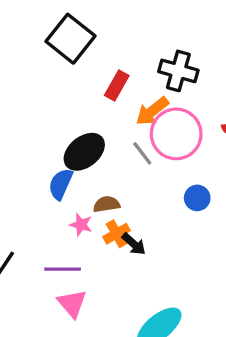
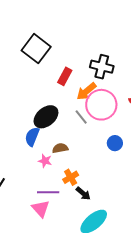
orange cross: (117, 234) -> (71, 177), moved
black arrow: (134, 244) -> (83, 193), moved
purple line: (63, 269) -> (48, 192), moved

